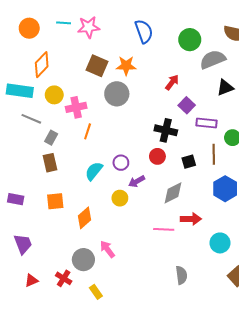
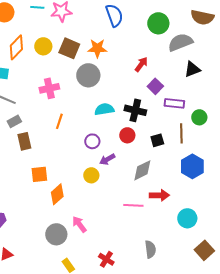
yellow circle: (54, 95) -> (43, 46), moved
orange line: (88, 131) -> (59, 121), moved
gray rectangle: (51, 138) -> (14, 121), moved, turned 32
cyan semicircle: (94, 171) -> (104, 109), moved, turned 42
orange square: (55, 201) -> (39, 174), moved
red cross: (64, 278) -> (106, 259), moved

